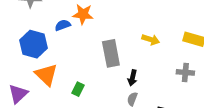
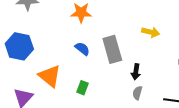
blue semicircle: (63, 25) -> (82, 49), moved, turned 63
blue hexagon: (34, 44) -> (19, 46), moved

